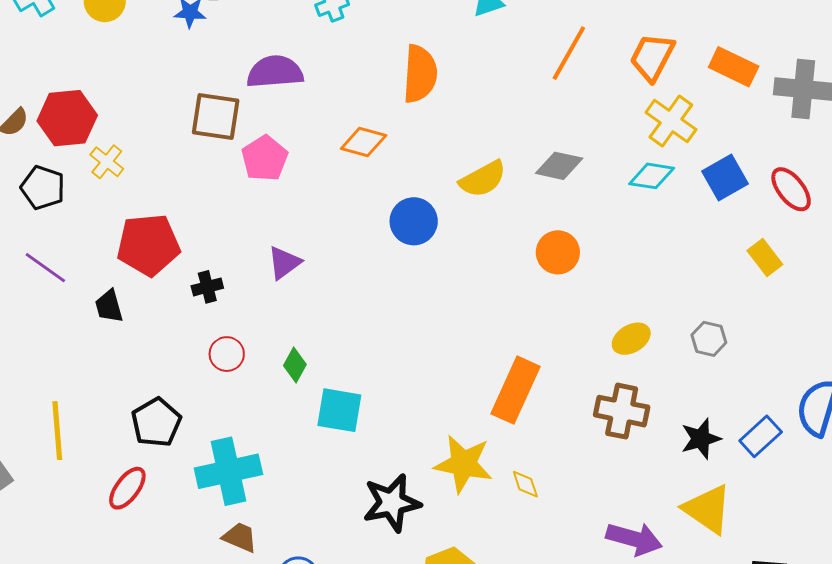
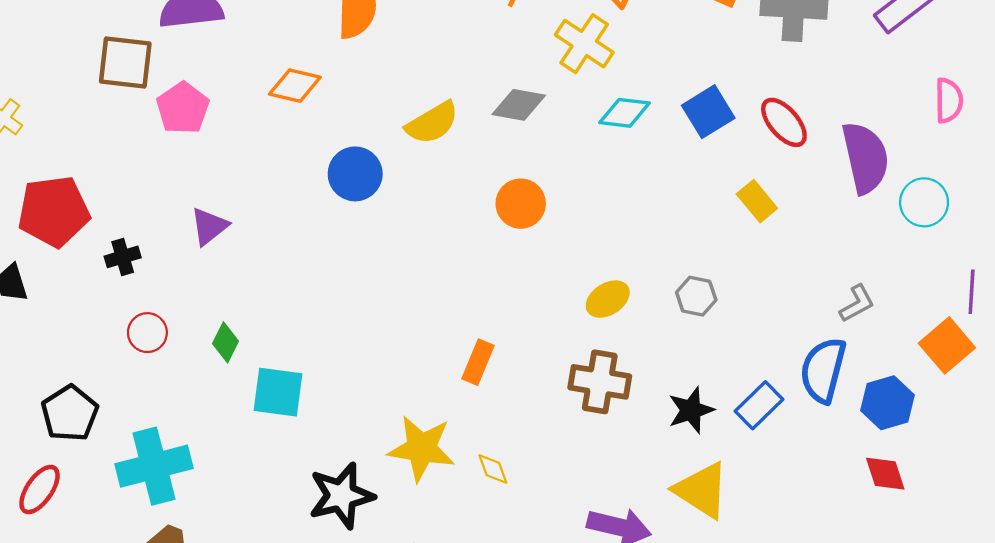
yellow cross: (671, 121) -> (584, 44), moved
orange rectangle: (516, 390) -> (478, 362), size x0.6

